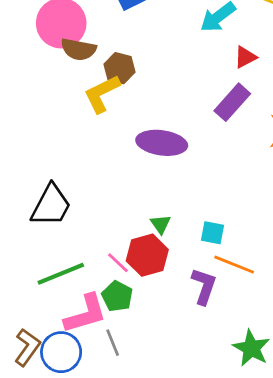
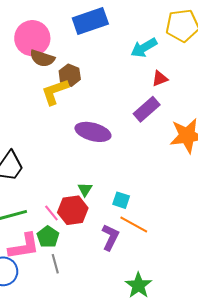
gray line: (113, 343) -> (55, 264), moved

